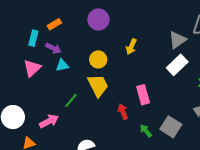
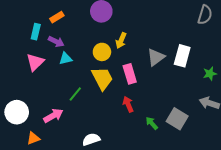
gray triangle: (177, 40) -> (156, 57), moved
yellow arrow: (131, 47) -> (121, 40), moved
white rectangle: (177, 65) -> (182, 56), turned -30
pink rectangle: (143, 95) -> (130, 74), moved

